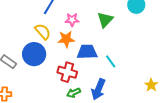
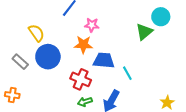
green triangle: (105, 20) -> (144, 32), moved
yellow semicircle: (43, 32) -> (36, 33), moved

